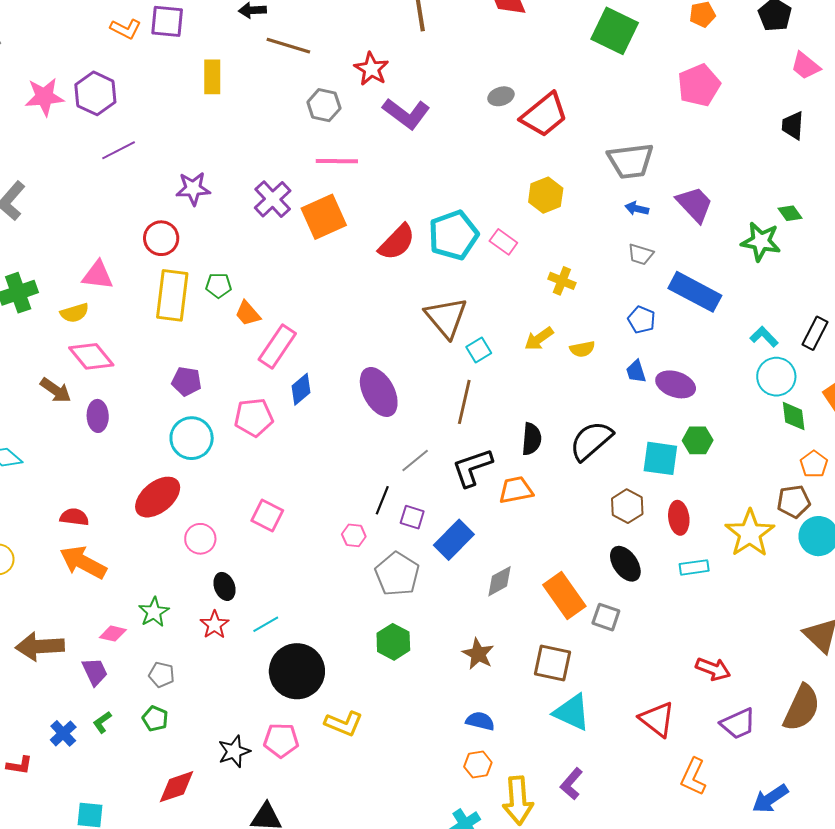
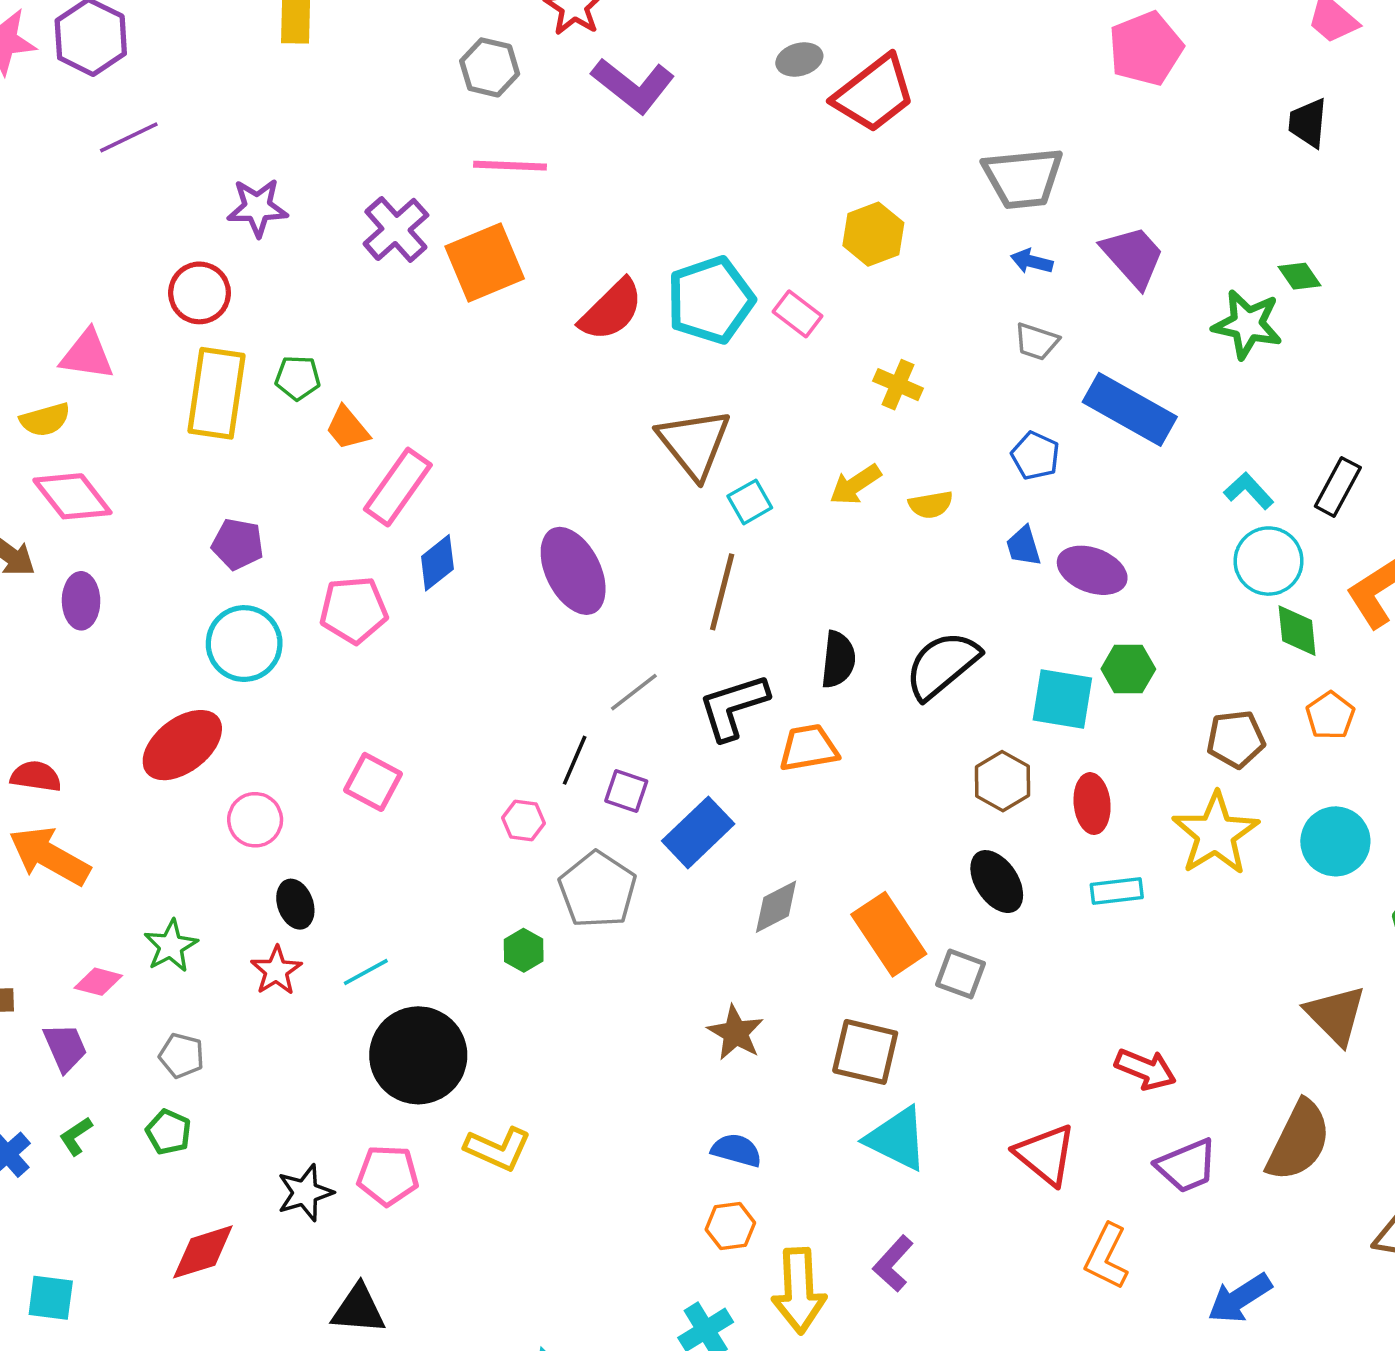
brown pentagon: (794, 501) -> (1236, 739), moved
green hexagon: (393, 642) -> (524, 950), moved, size x0.7

